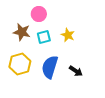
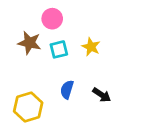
yellow hexagon: (20, 64) -> (28, 107), moved
blue semicircle: (50, 67) -> (67, 90), size x0.6

